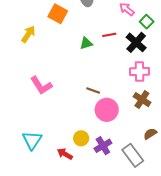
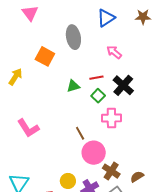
green square: (147, 22) -> (98, 96), moved
pink cross: (140, 71) -> (111, 118), moved
brown line: (93, 91) -> (80, 133), turned 40
brown cross: (142, 100) -> (111, 171), moved

